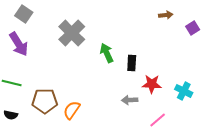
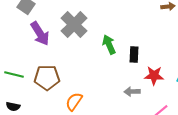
purple arrow: (19, 44) -> (40, 34), moved
brown pentagon: (45, 101) -> (47, 78), moved

